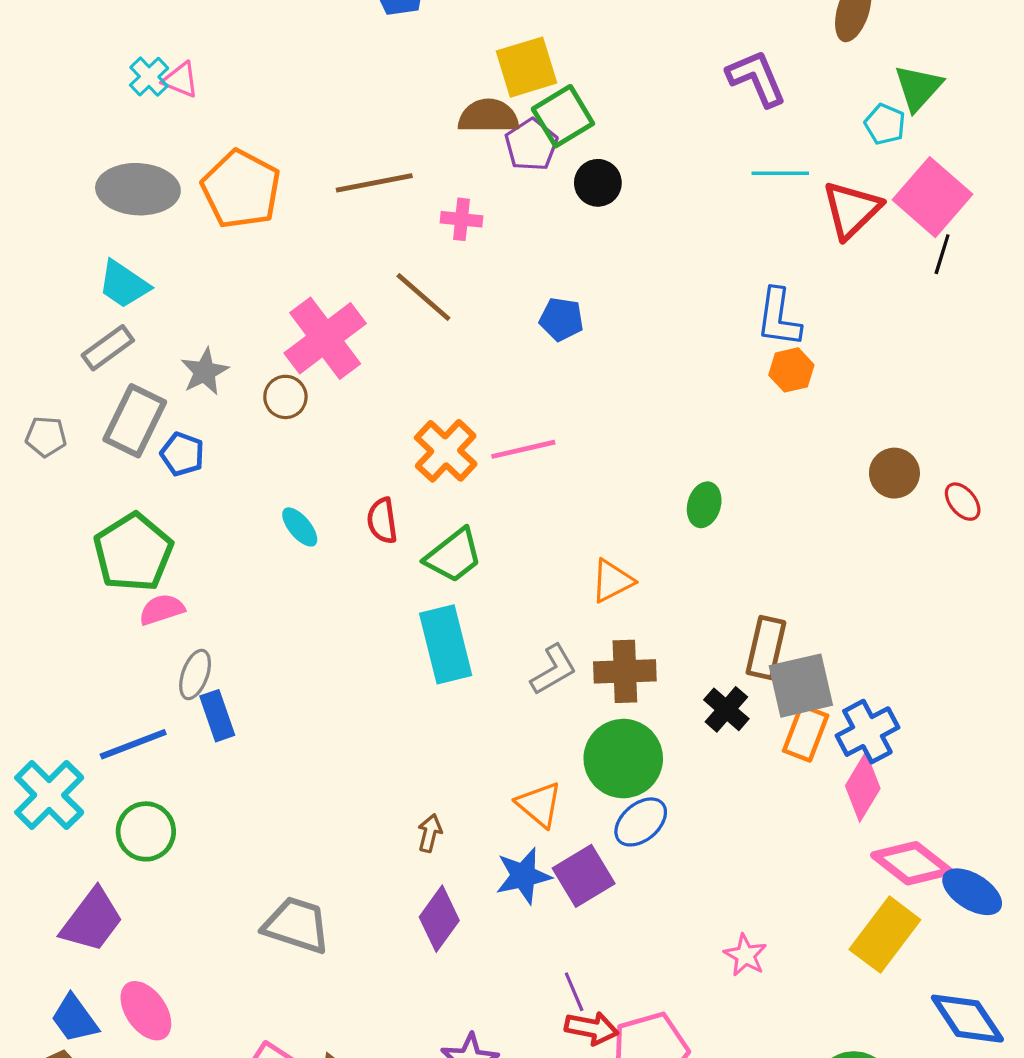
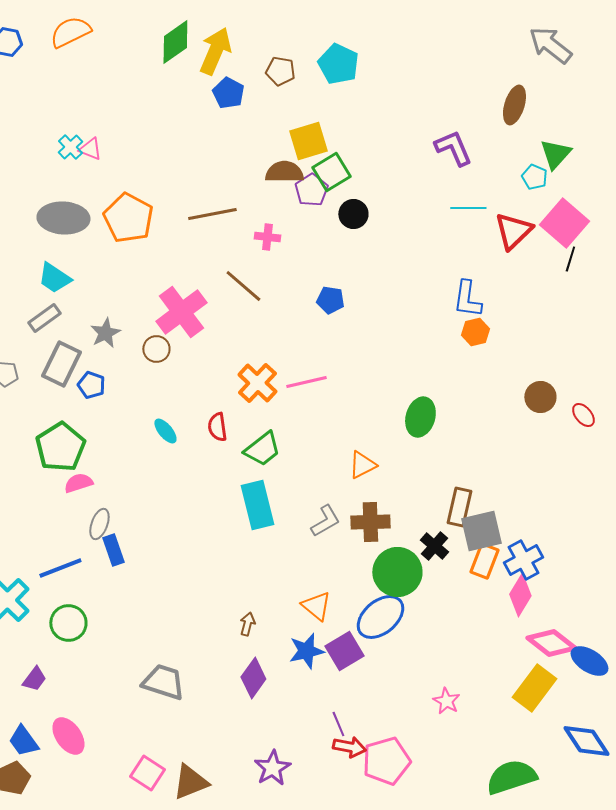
green ellipse: (704, 505) -> (420, 417), size x1.4
green circle: (623, 759) -> (397, 572), moved
blue ellipse: (641, 822) -> (380, 617), size x1.4
purple trapezoid: (92, 920) -> (34, 679), size x0.6

